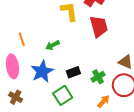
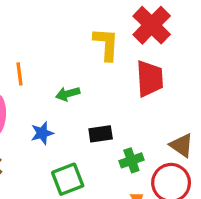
blue star: (42, 71) -> (42, 133), size x0.6
black rectangle: (73, 72) -> (101, 134), moved

